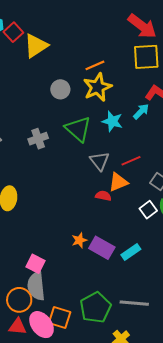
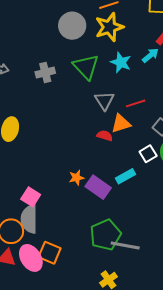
gray circle: (60, 89) -> (72, 26), size x1.4
cyan rectangle: (131, 252) -> (126, 176), moved
green pentagon: (95, 308) -> (105, 235), moved

